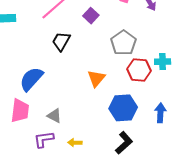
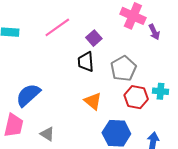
black trapezoid: (61, 41) -> (86, 62), moved, turned -40
orange triangle: (96, 78) -> (93, 101), turned -36

